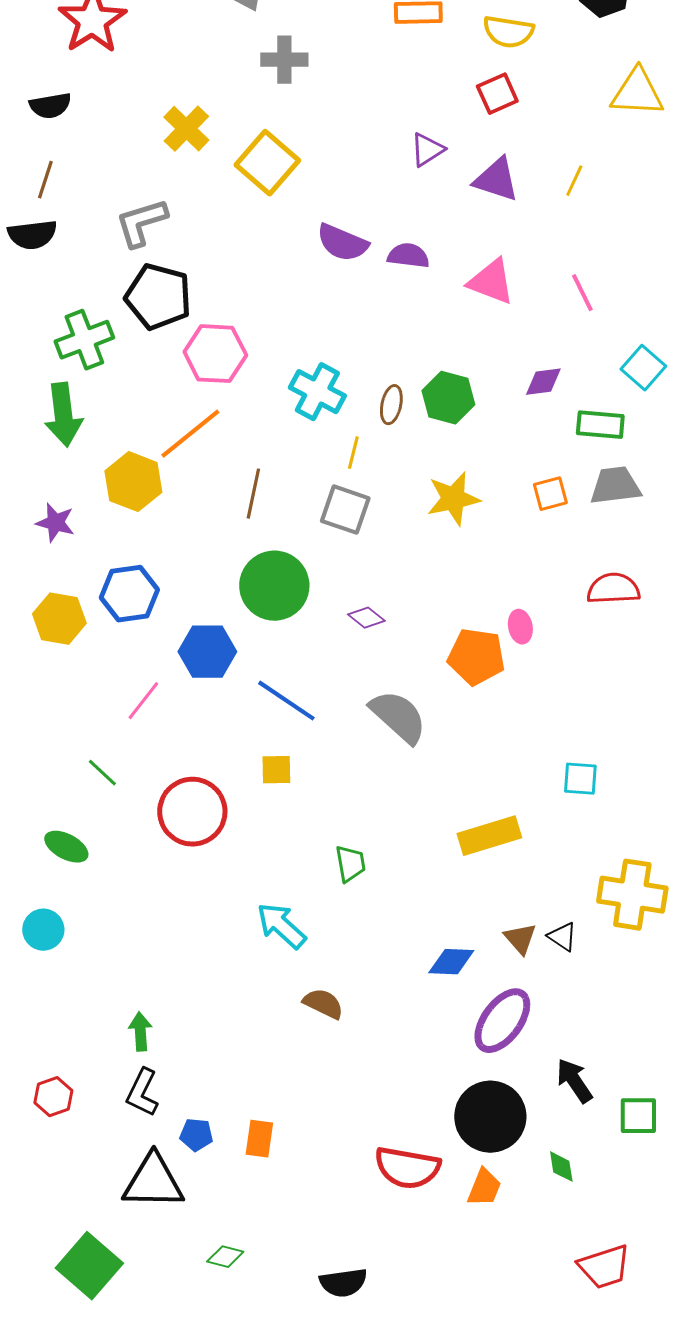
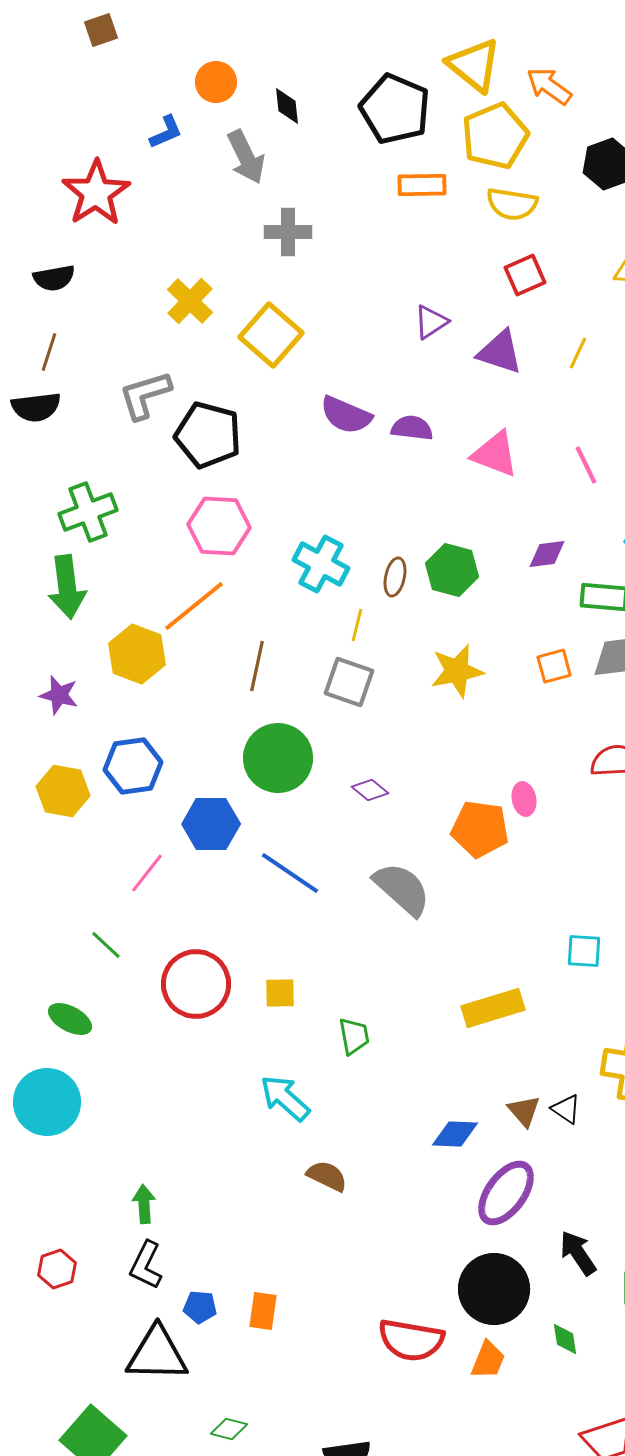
red square: (497, 94) -> (525, 275), moved
black pentagon: (158, 297) -> (208, 435), moved
yellow square: (276, 770) -> (280, 993), moved
cyan circle: (43, 930) -> (47, 1102), size x1.6

